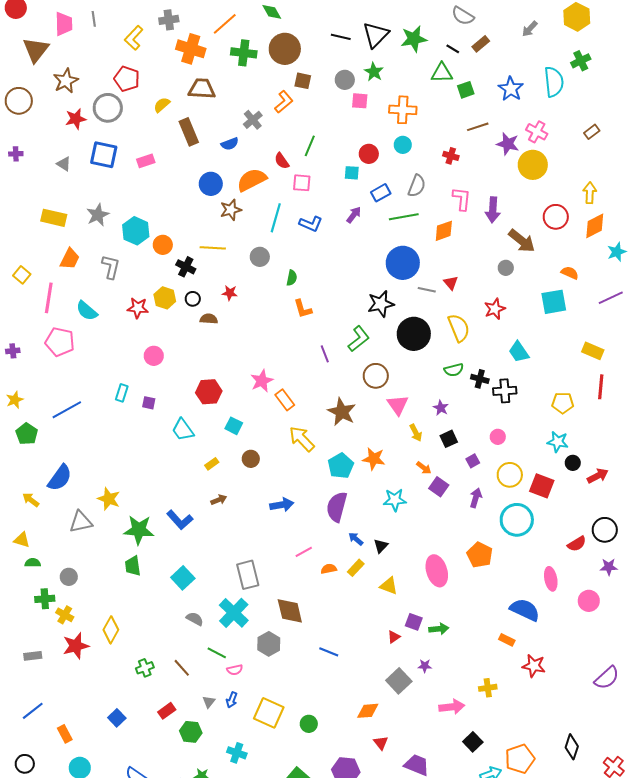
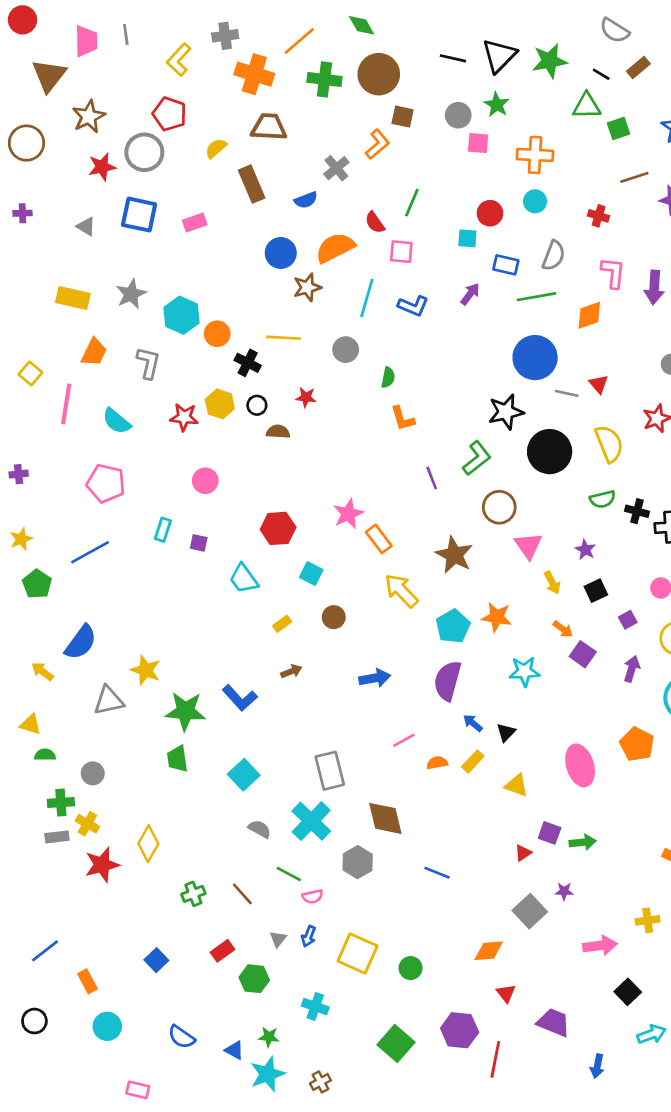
blue rectangle: (381, 193) -> (506, 265), turned 42
pink pentagon: (60, 342) -> (106, 483), moved
gray rectangle: (33, 656) -> (57, 837), moved

